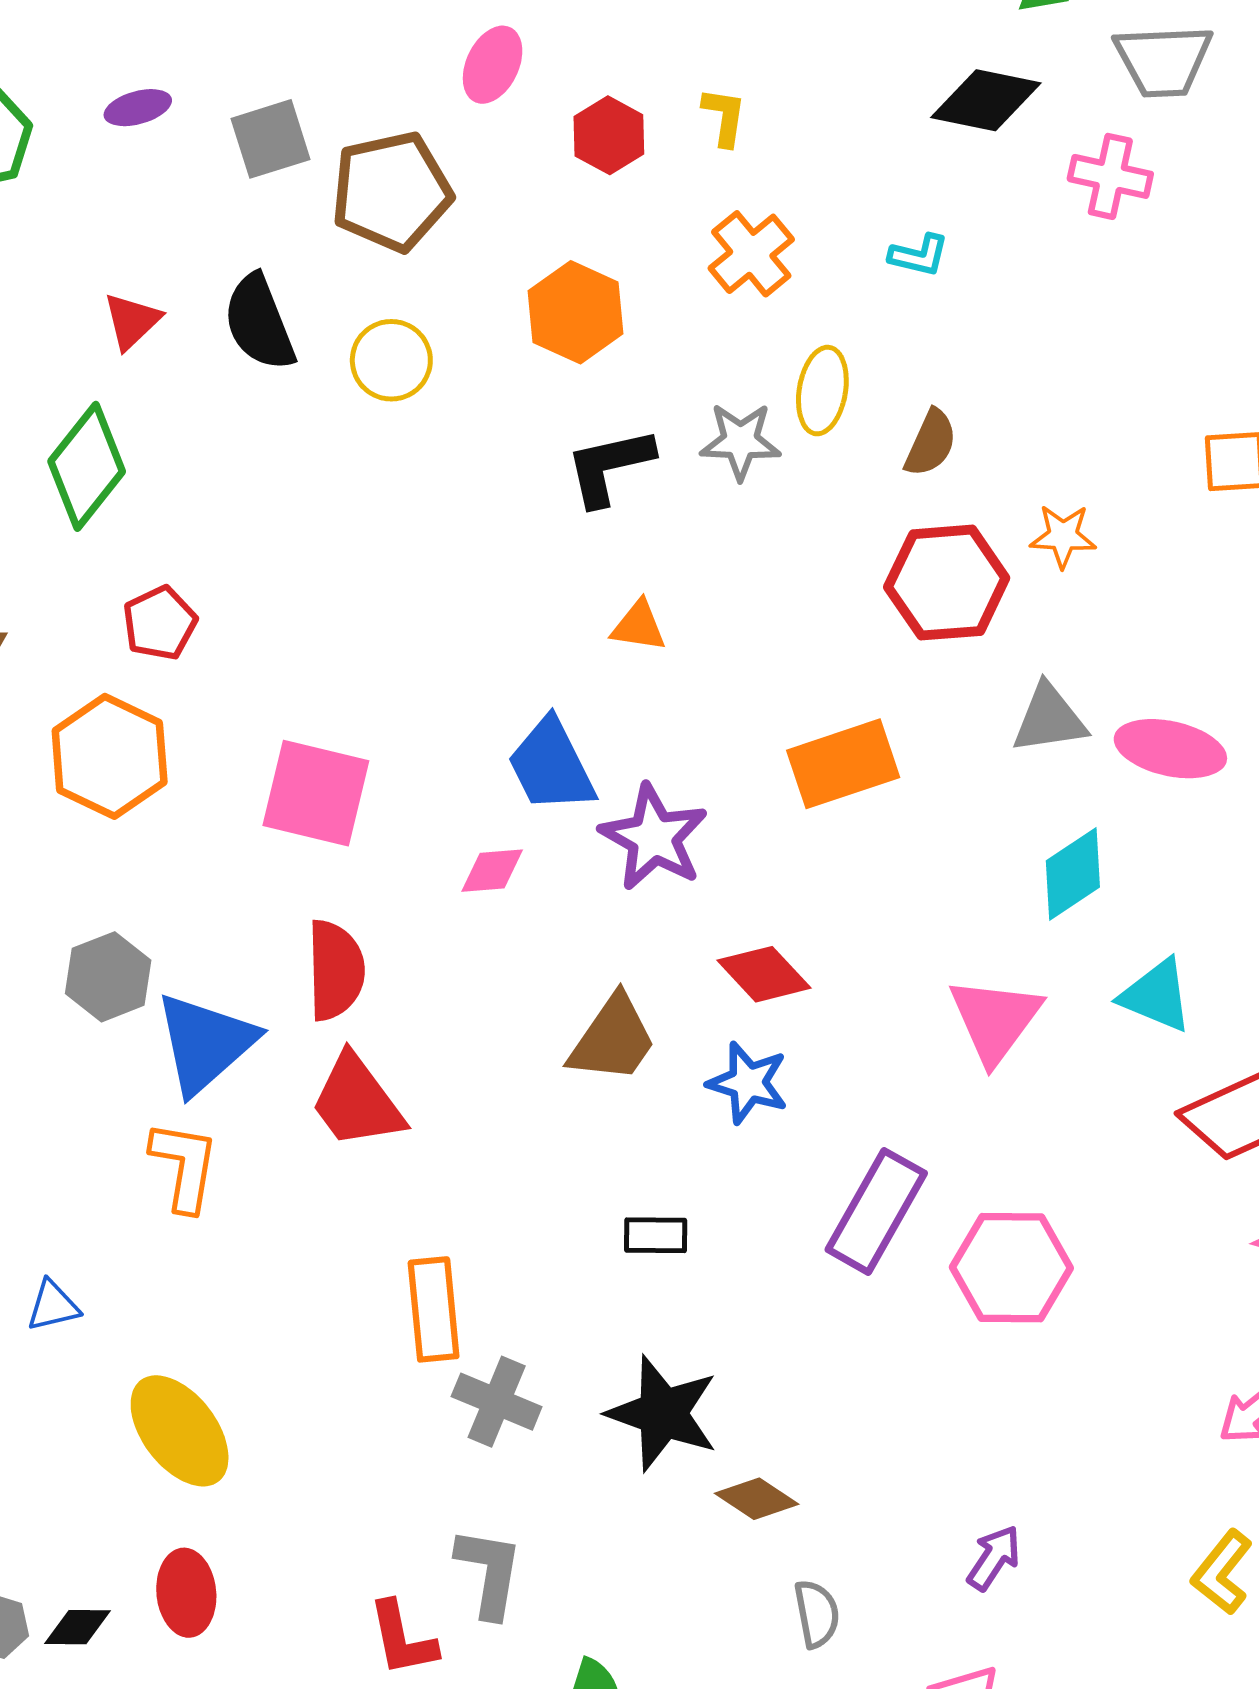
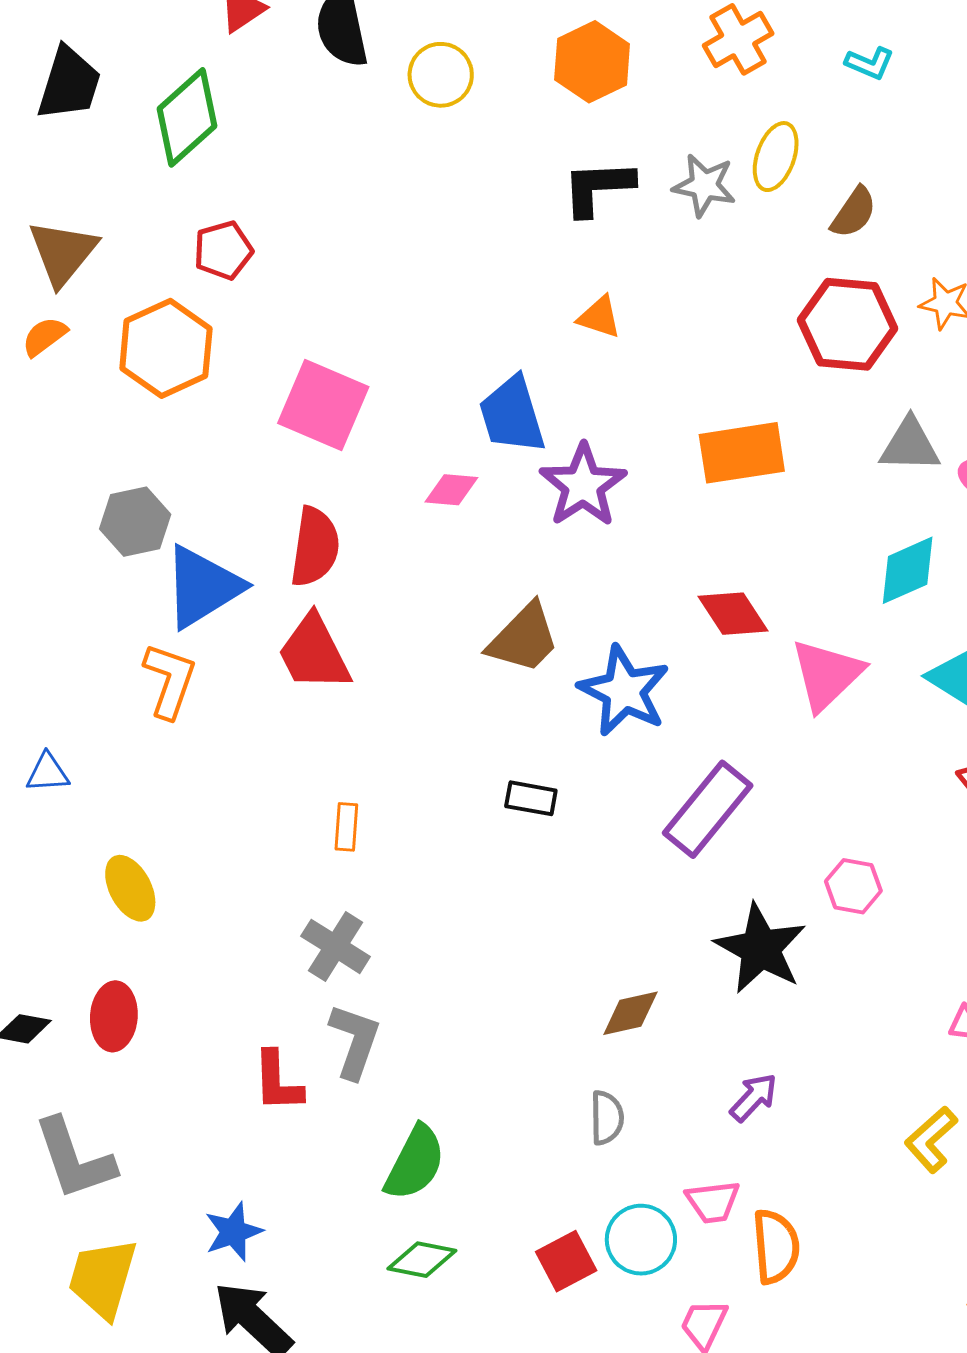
red diamond: (764, 974) -> (733, 614), moved
blue star: (748, 1083) -> (624, 691), size x1.4
pink hexagon: (1011, 1268) -> (853, 886), moved, size x0.6
orange rectangle: (434, 1309) -> (346, 827), size x0.6
gray cross: (497, 1402) -> (336, 946), moved
black star: (663, 1413) -> (761, 949), moved
yellow ellipse: (180, 1431) -> (130, 888), size x0.7
brown diamond: (757, 1499) -> (630, 1013), moved, turned -56

